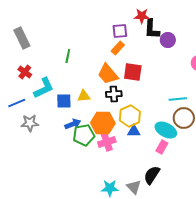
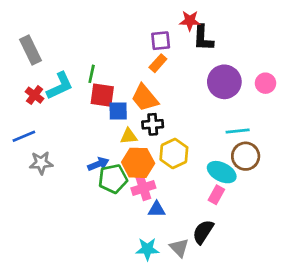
purple circle: (168, 40) -> (224, 82), moved, size x1.6
red square: (133, 72) -> (102, 95), moved
cyan L-shape: (44, 88) -> (60, 86), moved
yellow triangle: (84, 96) -> (129, 136), moved
blue square: (64, 101) -> (118, 111), moved
blue triangle: (134, 131) -> (157, 209), moved

